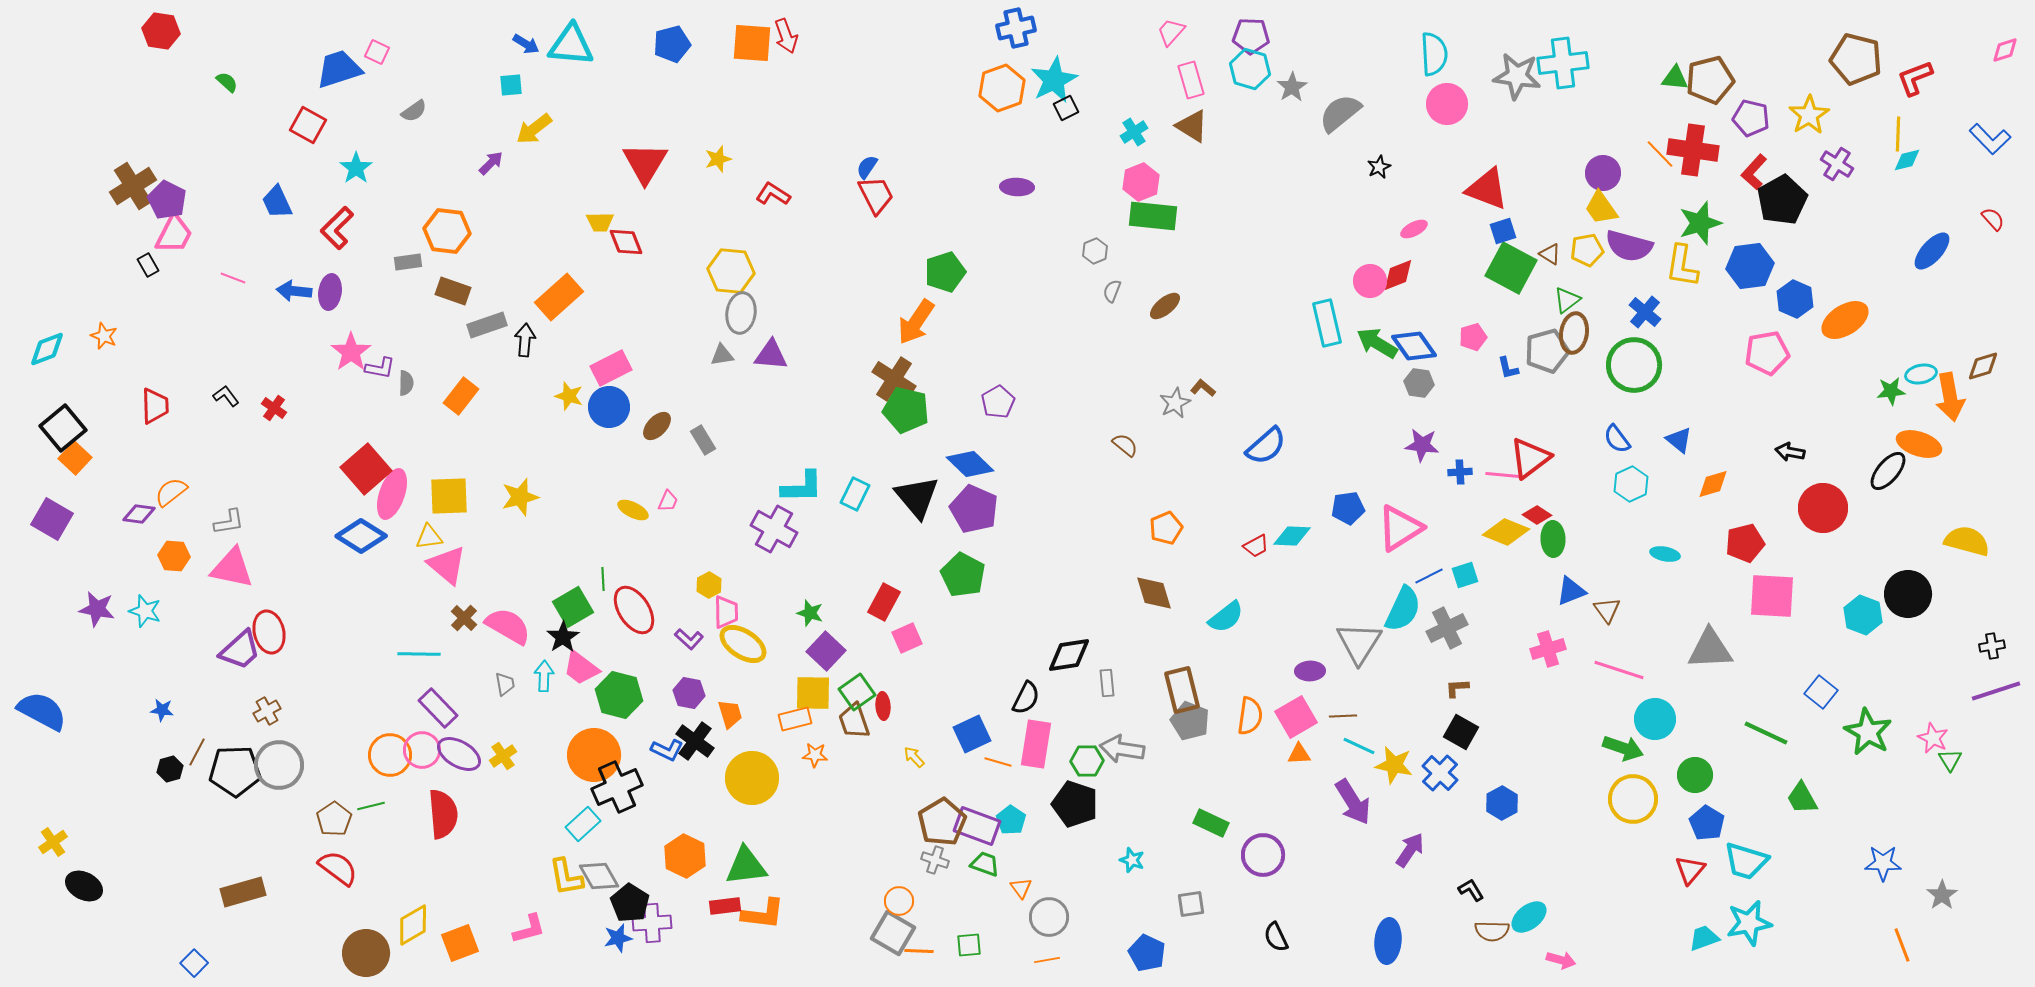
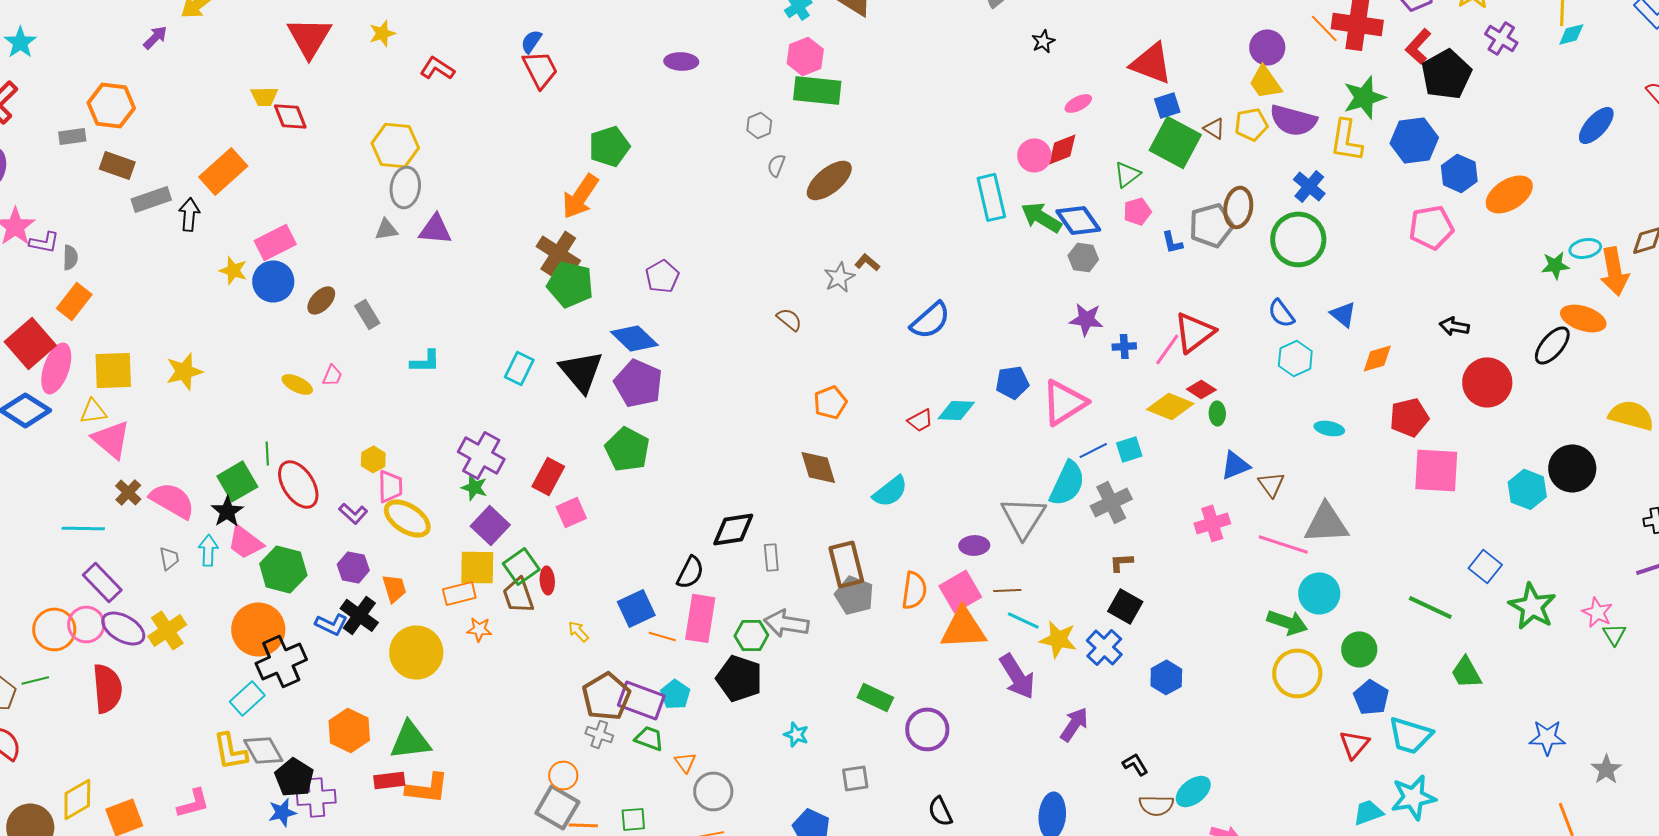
green triangle: (1567, 300) -> (1127, 174), moved
brown ellipse: (1165, 306) -> (829, 180), size x1.5
orange rectangle: (461, 396) -> (74, 301), moved
pink line: (1503, 475) -> (1167, 349), turned -60
cyan L-shape: (802, 487) -> (425, 361), moved, size x0.7
purple cross: (774, 529) -> (481, 455), moved
green ellipse: (1553, 539) -> (1217, 413), size x0.7
gray triangle: (1710, 649) -> (1326, 523), moved
orange triangle: (1299, 754) -> (963, 628), size x2.0
yellow cross: (503, 756) -> (167, 630), size x1.4

